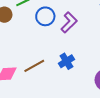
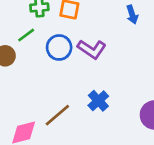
purple L-shape: (69, 22) -> (92, 49), turned 90

